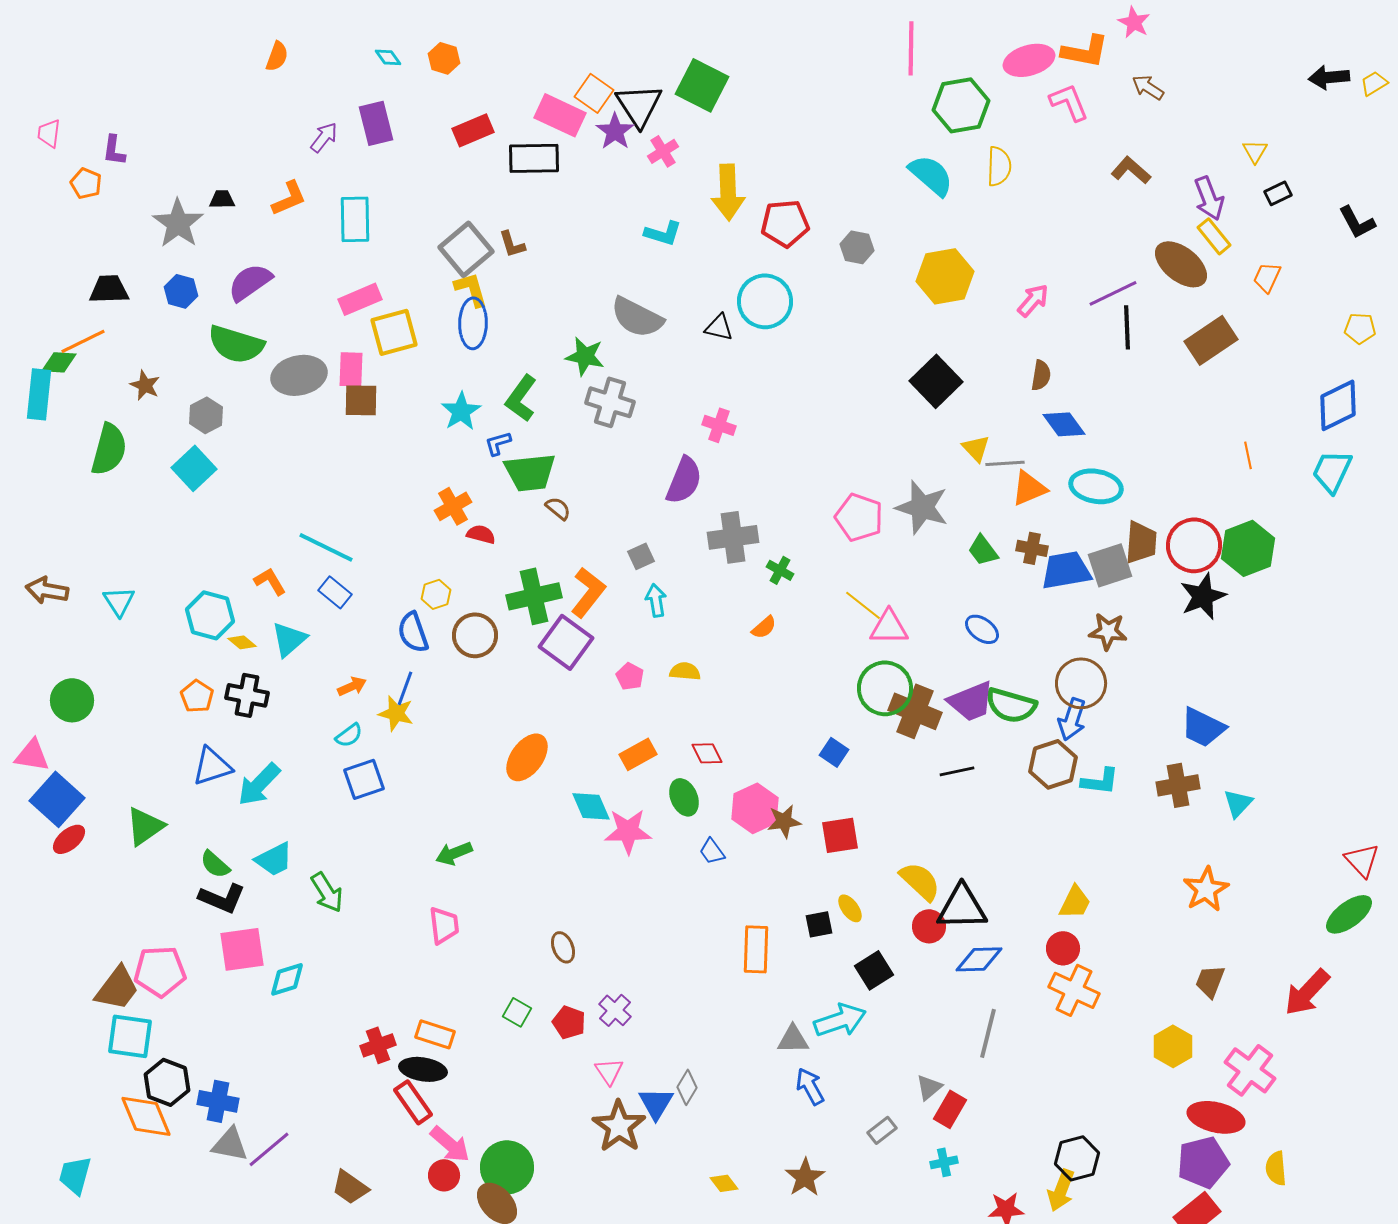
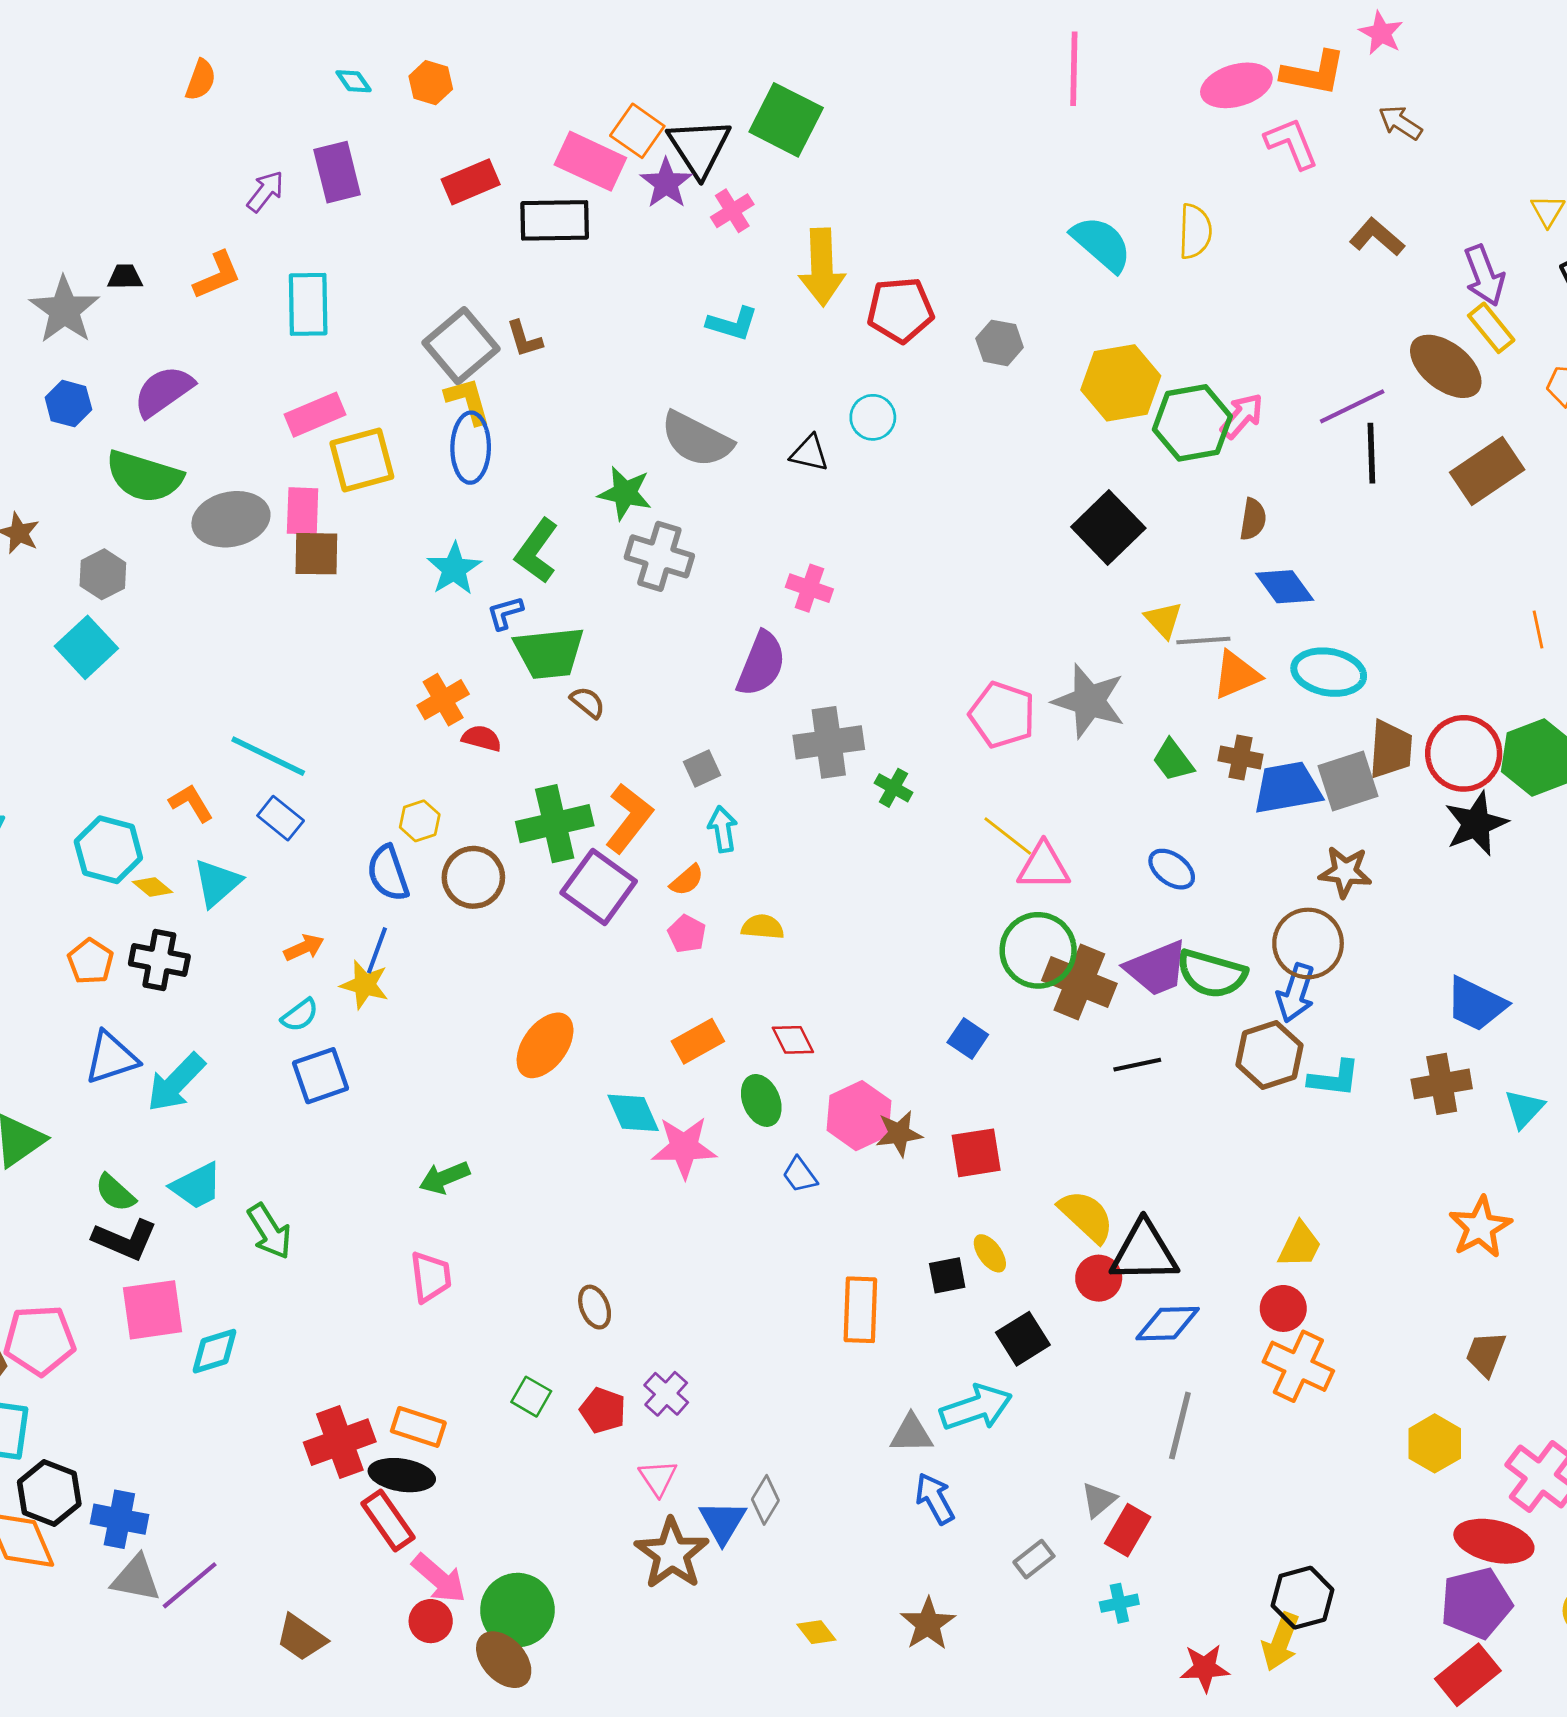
green hexagon: (961, 105) -> (1192, 423), moved
cyan circle: (765, 301) -> (873, 417), size x0.6
orange semicircle: (764, 627) -> (687, 880), moved
red cross: (378, 1045) -> (340, 1442), size x1.4

